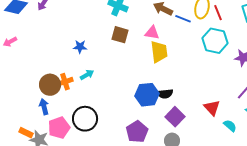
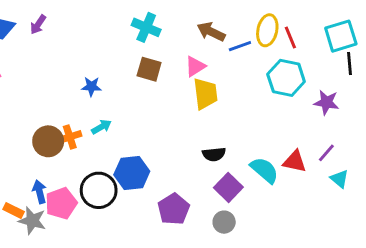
blue line: (183, 19) -> (240, 46), turned -42
pink triangle: (152, 33) -> (195, 66), turned -42
blue hexagon: (147, 95) -> (132, 173), moved
blue arrow: (44, 107) -> (39, 192), moved
red triangle: (212, 108) -> (295, 161), moved, turned -36
cyan semicircle: (230, 126) -> (264, 170), moved, size x1.5

